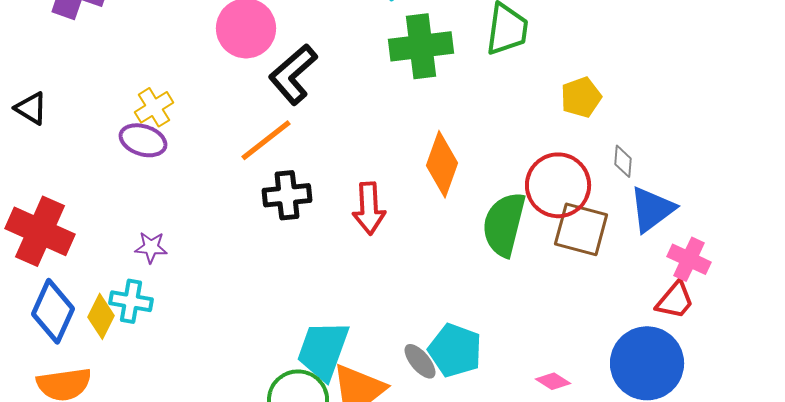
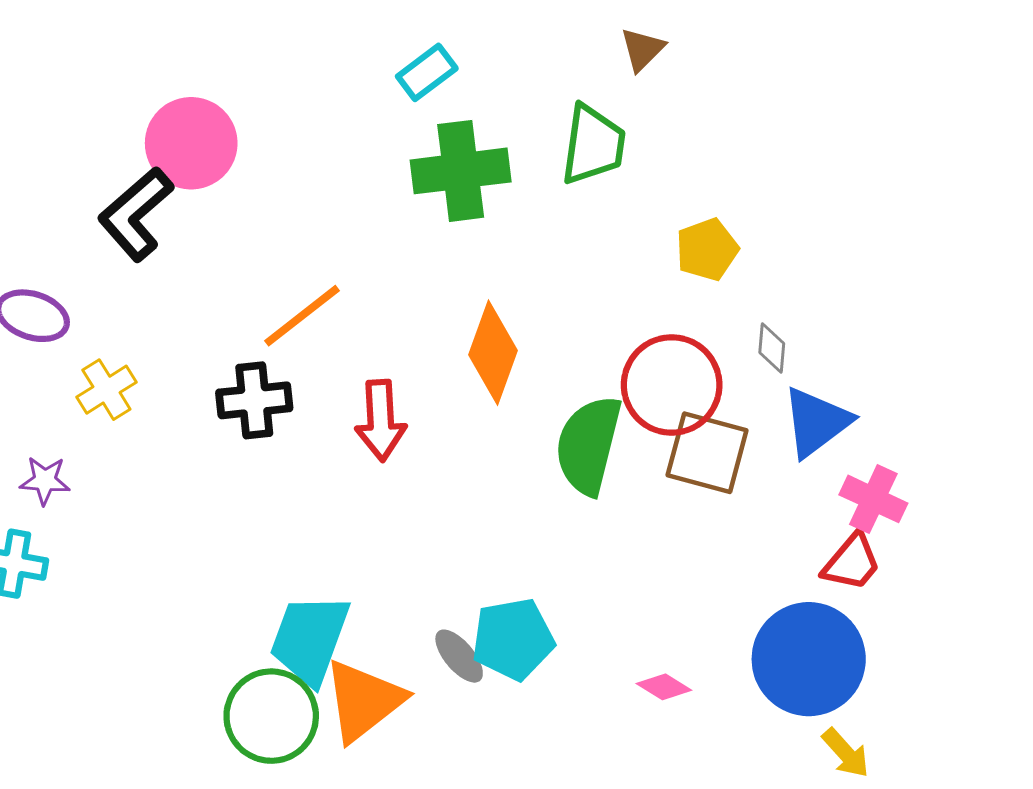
black L-shape: (293, 74) -> (136, 214), moved
yellow cross: (154, 107) -> (106, 390), moved
orange line: (266, 140) -> (302, 316), moved
cyan pentagon: (455, 350) -> (513, 639), turned -30

